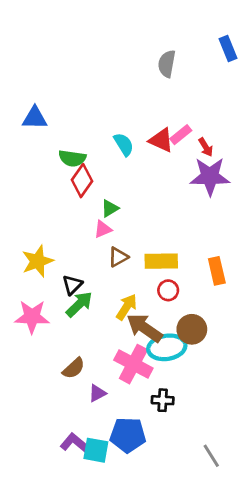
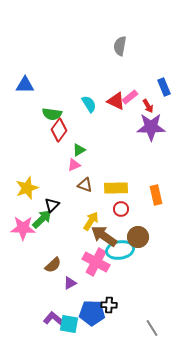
blue rectangle: (228, 48) -> (164, 87), moved
brown triangle: (118, 257) -> (85, 185), turned 49
green arrow: (79, 304) -> (42, 219), moved
black cross: (163, 400) -> (109, 305), moved

